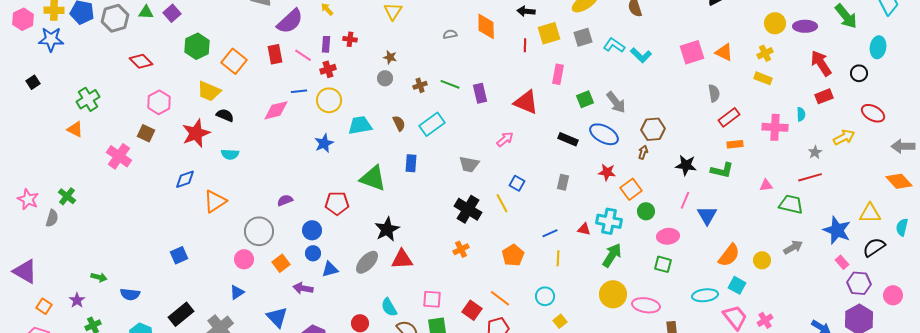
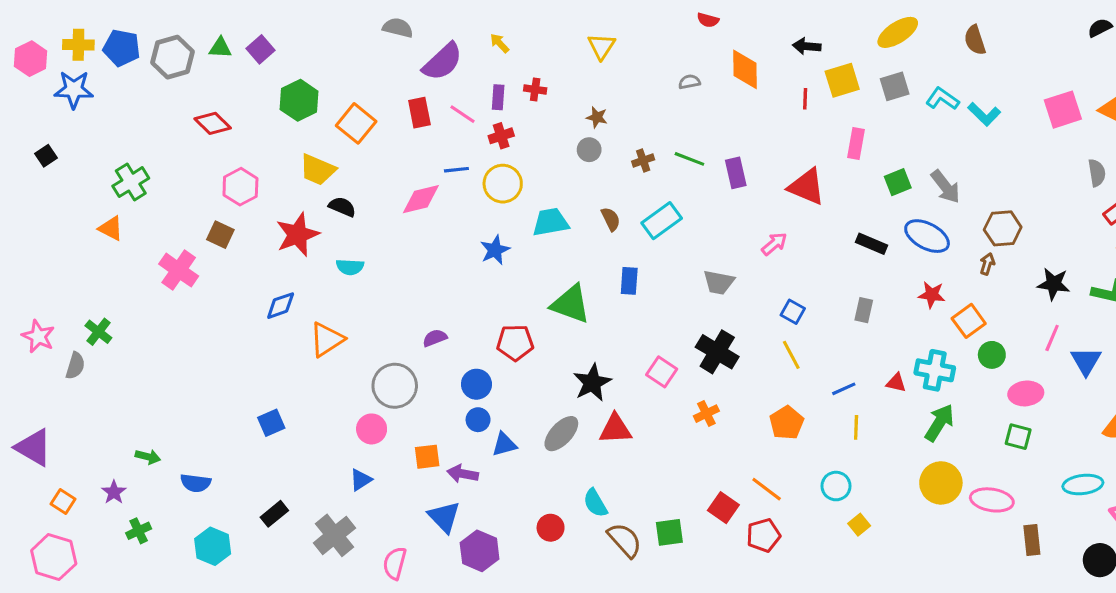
yellow line: (502, 203) -> (791, 355), moved
orange square: (281, 263) -> (427, 457), moved, turned 30
pink square: (432, 299) -> (662, 372), moved, turned 30
black rectangle: (181, 314) -> (274, 514), size x0.7
blue triangle: (277, 317) -> (444, 517), moved

